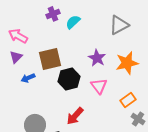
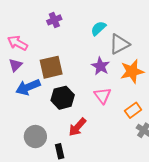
cyan semicircle: (73, 22) -> (98, 28), moved
gray triangle: (119, 25) -> (119, 44), moved
blue arrow: (28, 78) -> (28, 87), size x1.6
black hexagon: (69, 79) -> (63, 98), moved

